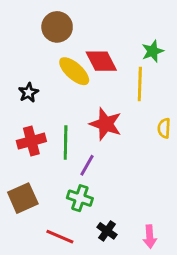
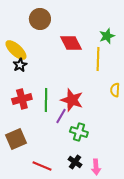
yellow ellipse: (74, 71) -> (16, 50), moved
red star: (106, 124) -> (72, 100), moved
green cross: (80, 198) -> (79, 132), moved
pink arrow: (150, 237) -> (96, 167), moved

